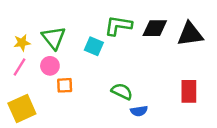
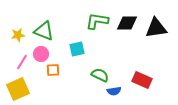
green triangle: (54, 38) -> (44, 31), turned -30
cyan square: (94, 46) -> (77, 49), moved, turned -35
pink line: (19, 67) -> (22, 62), moved
red rectangle: (189, 91) -> (142, 80), moved, turned -66

